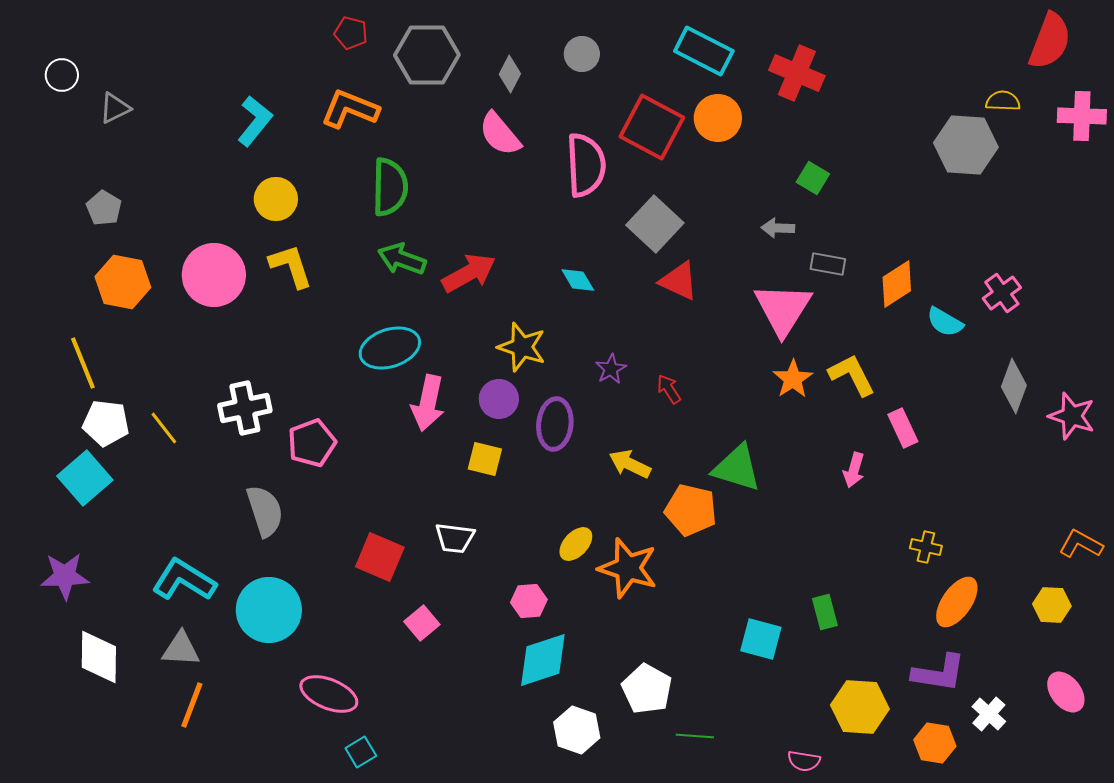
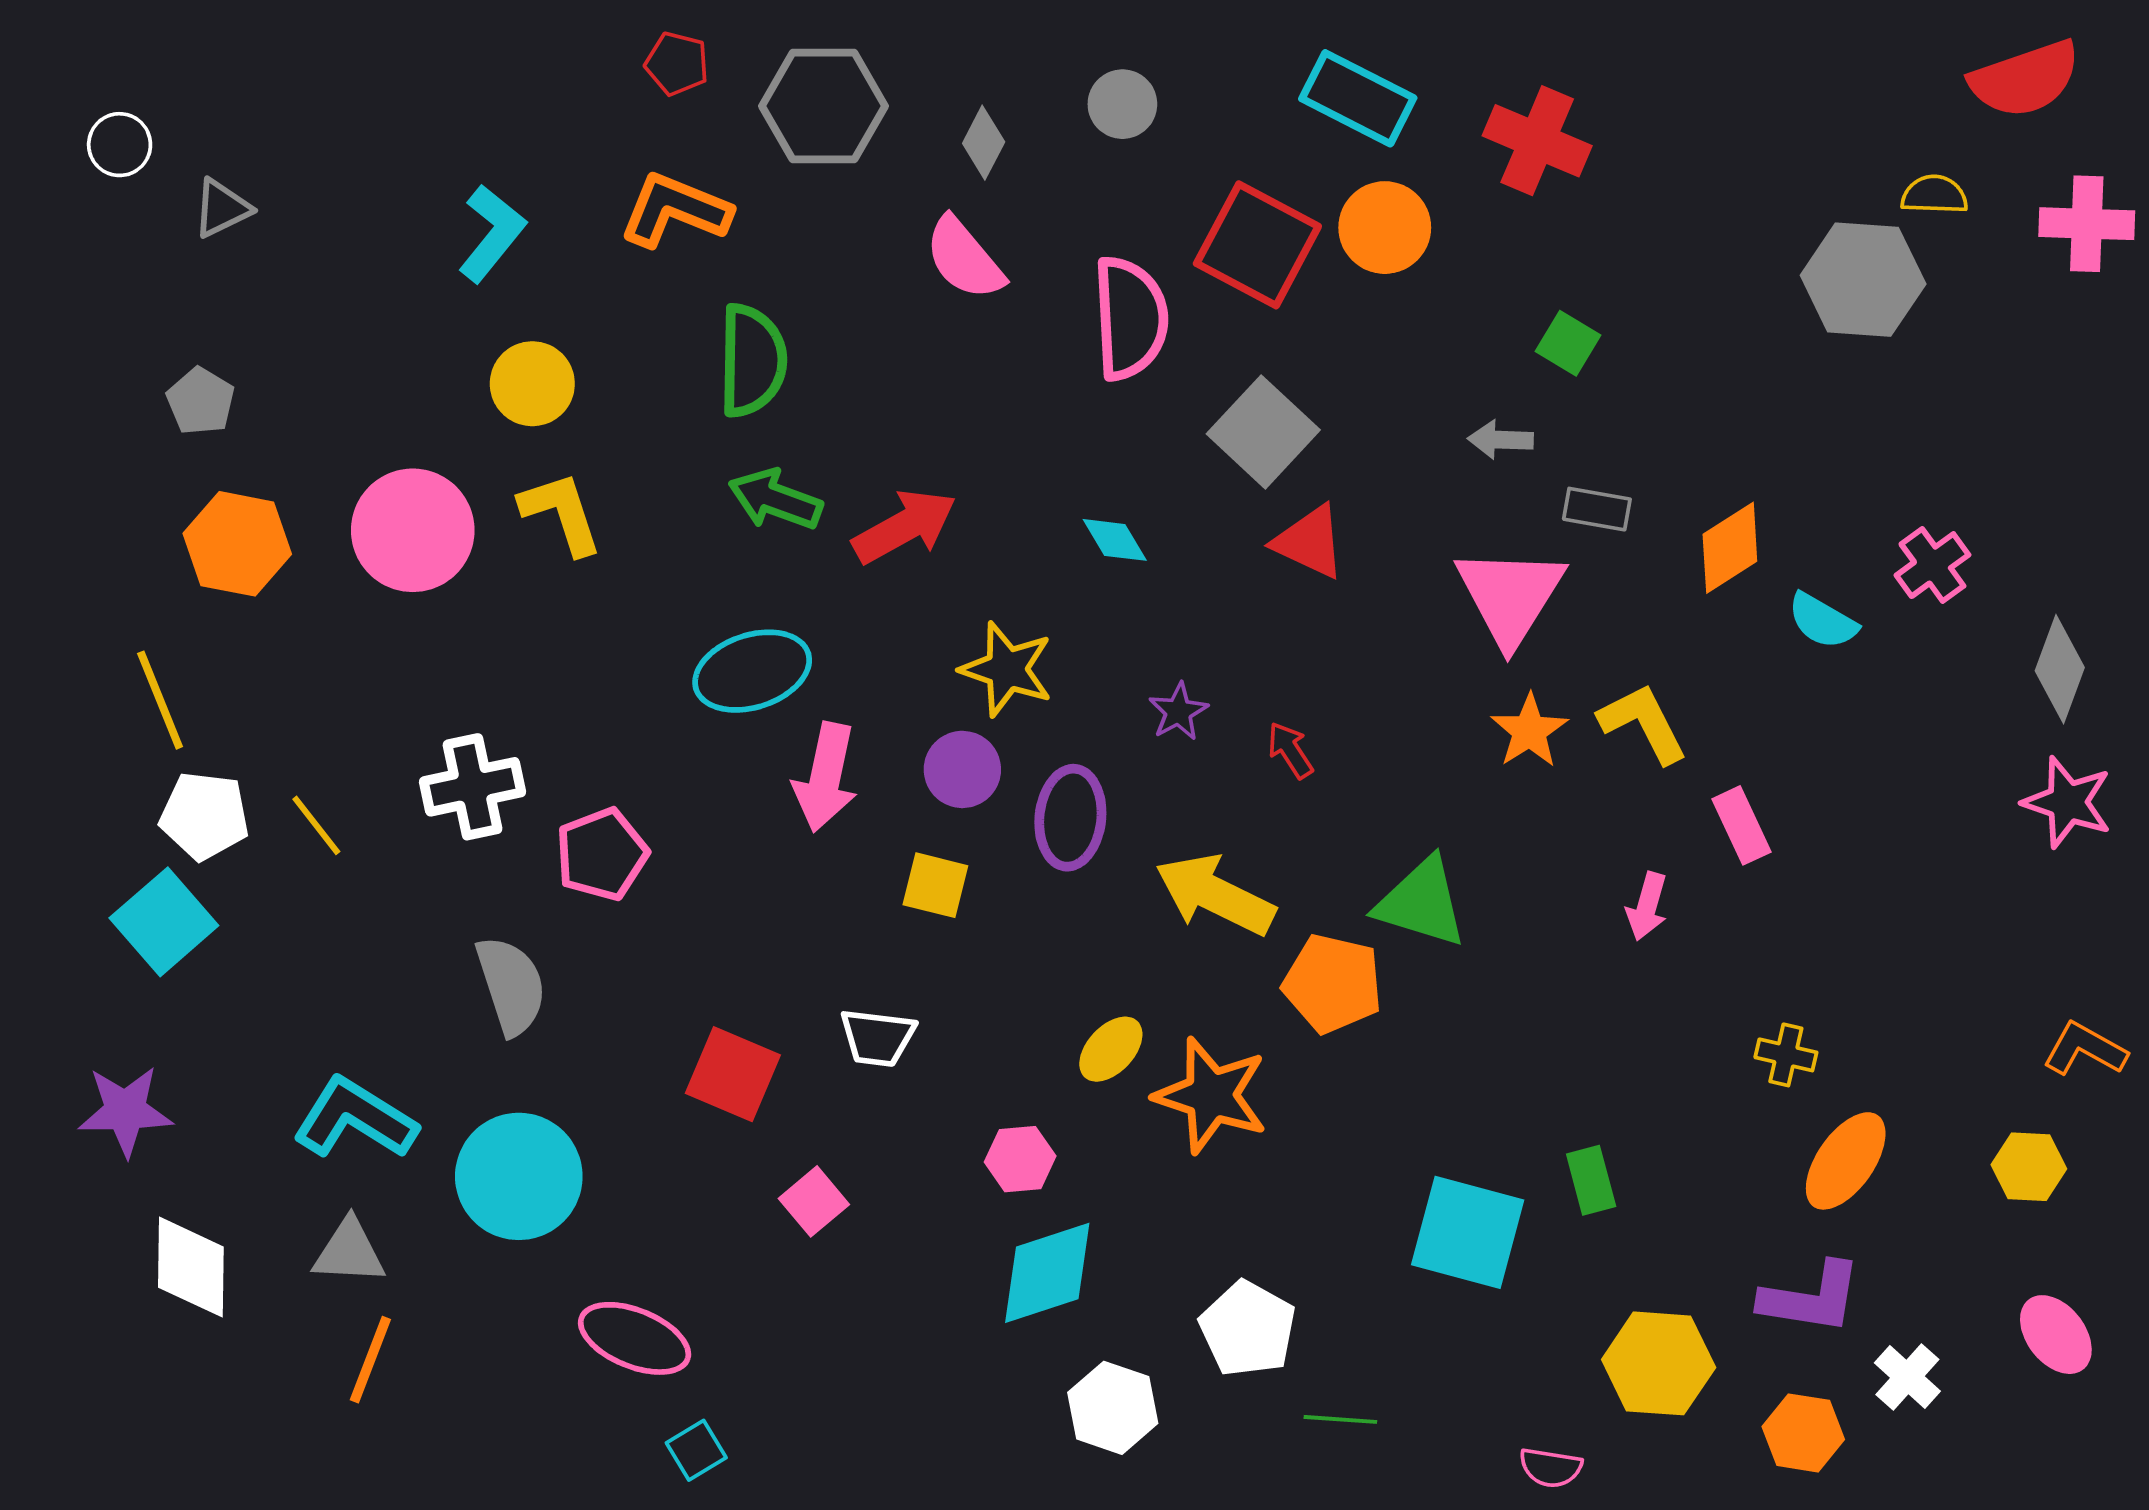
red semicircle: (1050, 41) -> (2025, 79), turned 50
gray diamond: (1014, 386) -> (2060, 669), moved
yellow arrow: (630, 464) -> (1215, 895), size x1.5
cyan square: (761, 639) -> (1468, 1232), size x1.4

